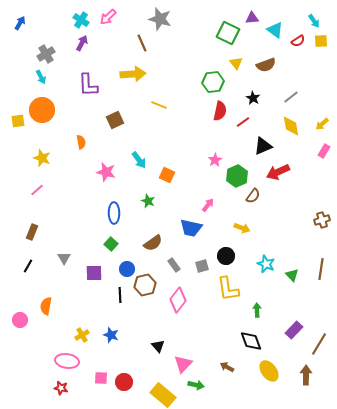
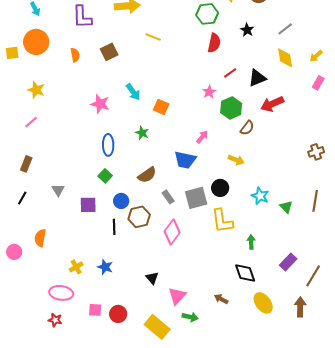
red line: (243, 122) -> (230, 73), moved
orange semicircle: (81, 142) -> (75, 55), moved
gray square: (202, 266) -> (196, 198), size x1.6

